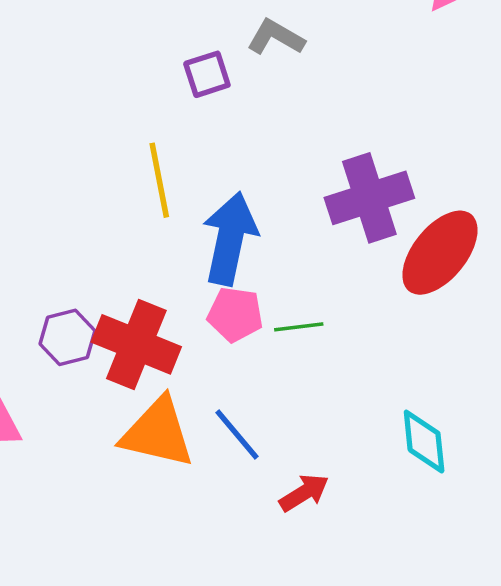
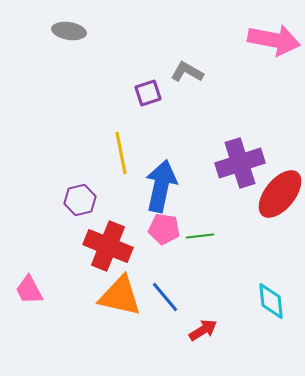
purple hexagon: (67, 337) -> (80, 200), moved

